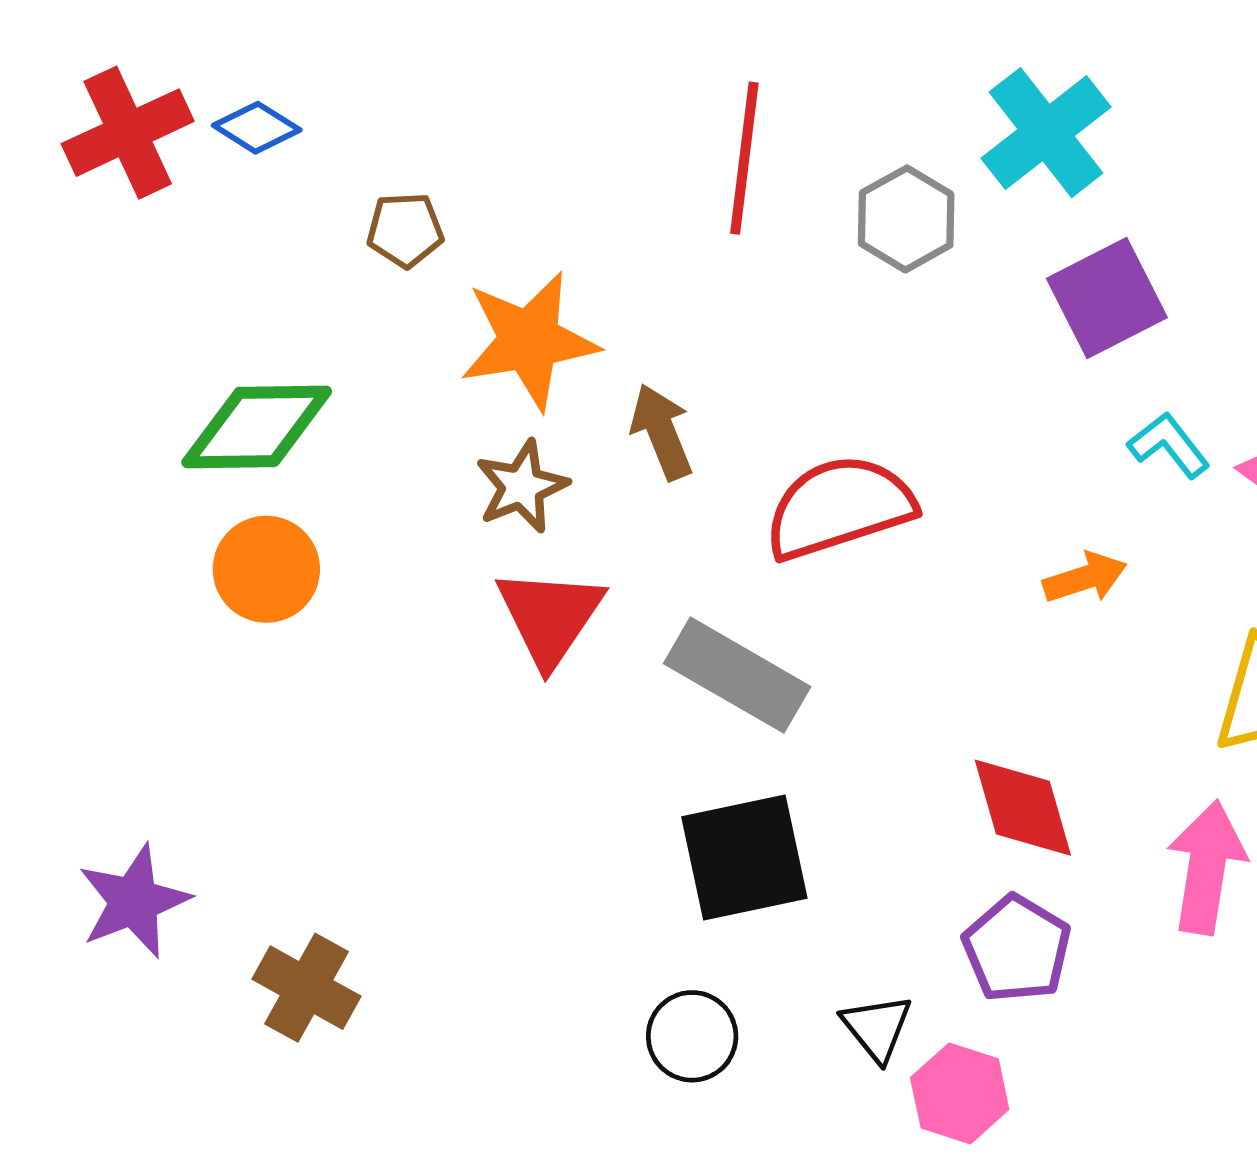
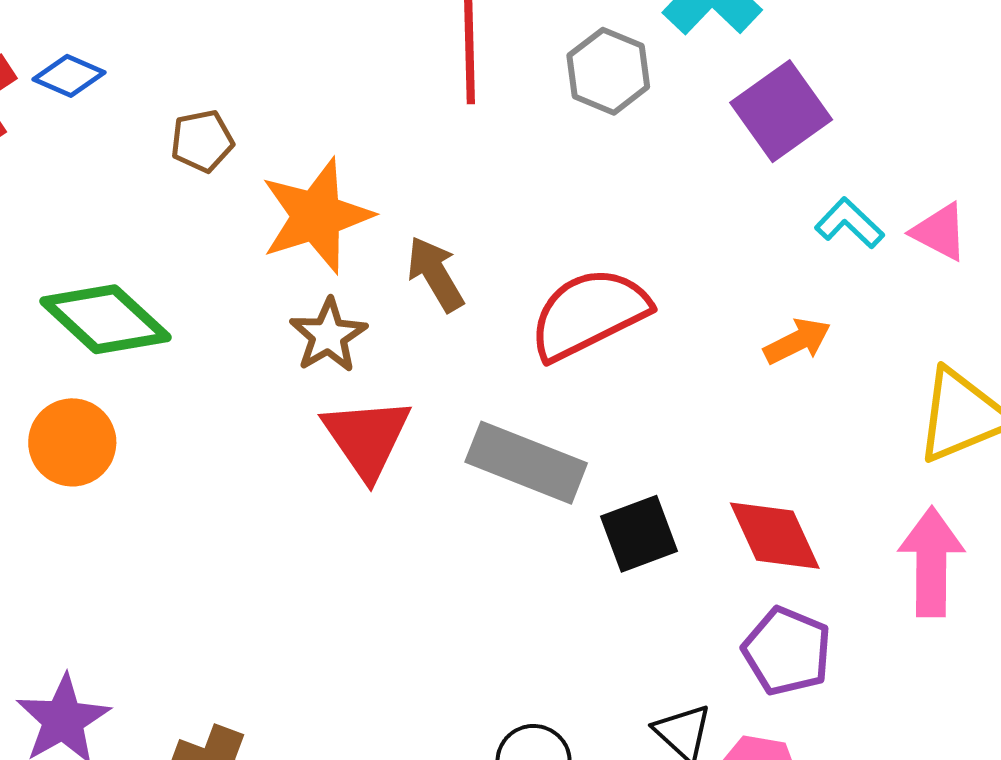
green diamond: (257, 427) -> (105, 319), turned 52
orange circle: (266, 569) -> (72, 442), moved
black square: (744, 857) -> (639, 534), moved, size x0.7

